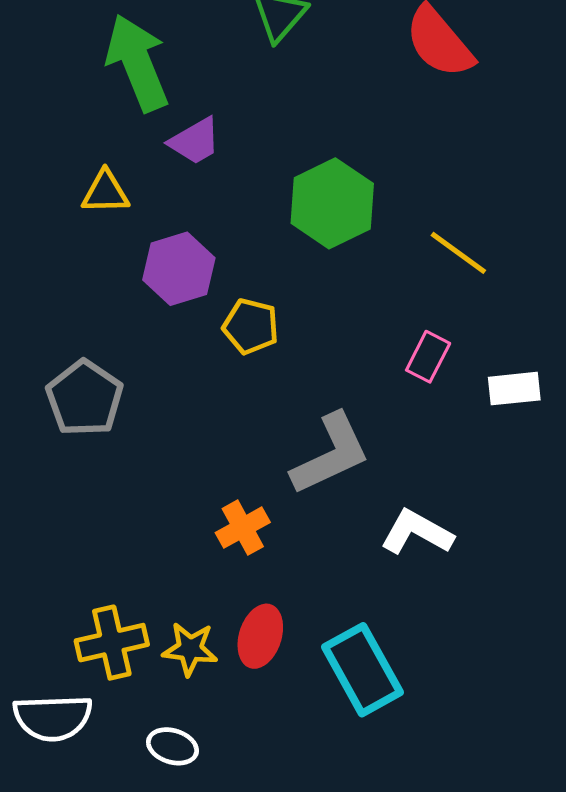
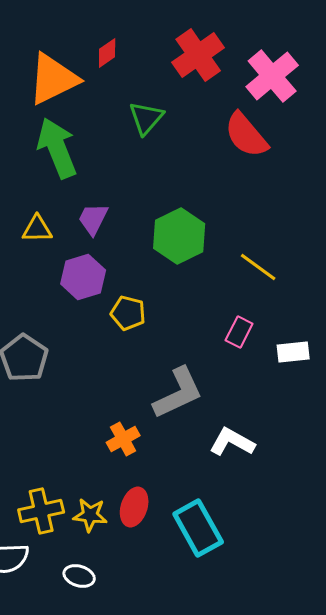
purple trapezoid: (195, 141) -> (93, 219), moved, turned 147

